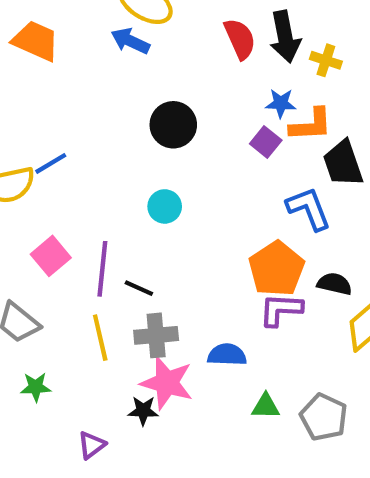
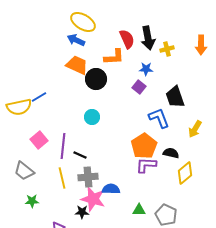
orange trapezoid: (36, 41) -> (77, 65), moved
yellow cross: (326, 60) -> (167, 49), turned -32
orange L-shape: (311, 125) -> (114, 57), moved
blue semicircle: (227, 355) -> (111, 189), moved

